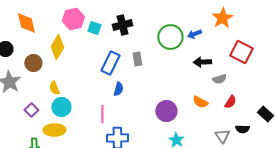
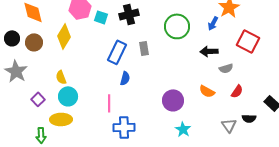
blue arrow: (194, 34) -> (213, 23), moved, turned -40
brown circle: (33, 63) -> (34, 42), moved

